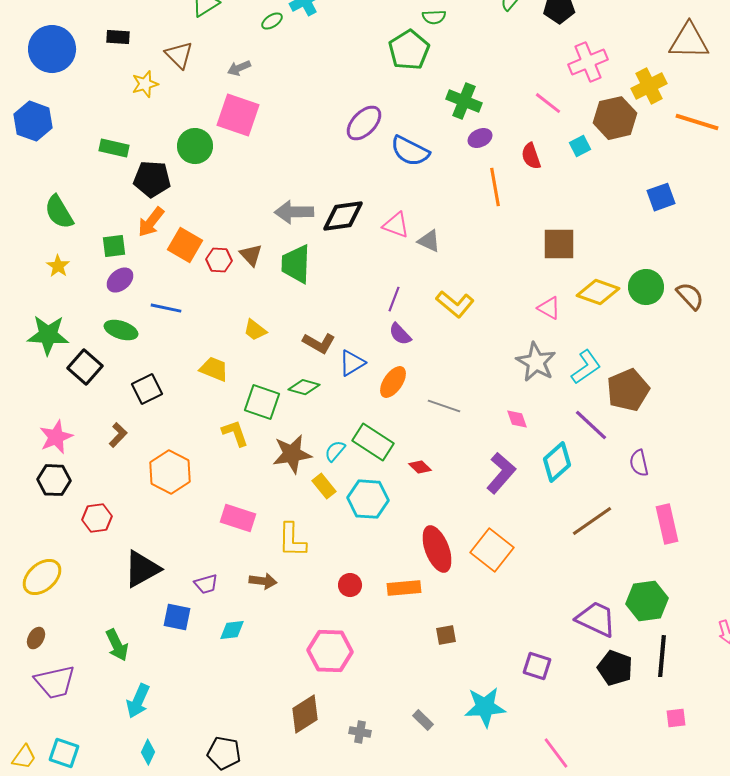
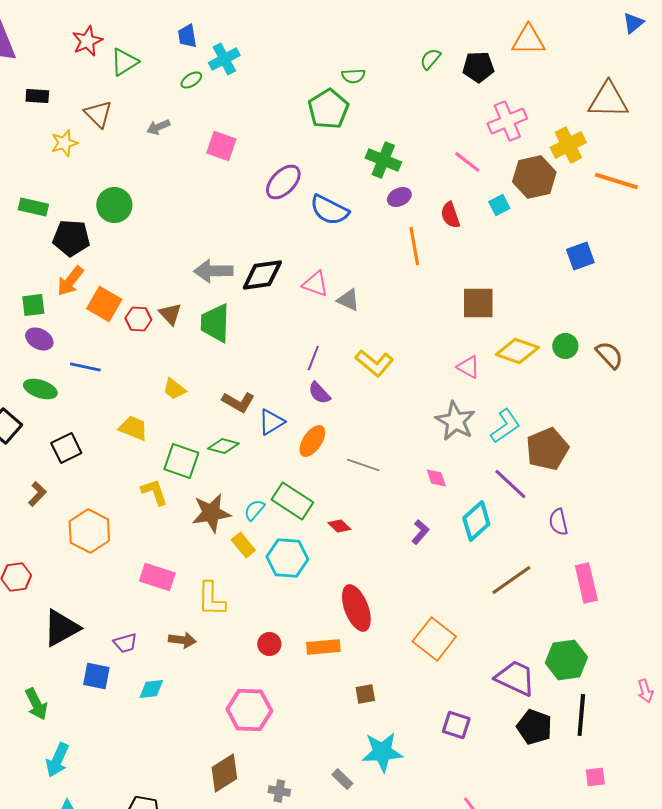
pink square: (238, 115) -> (221, 146), moved, size x0.7
purple ellipse: (120, 280) -> (39, 339), turned 68
green circle: (646, 287) -> (565, 346), size x0.7
purple L-shape: (501, 473) -> (420, 532), size x0.6
orange square: (492, 550) -> (434, 639), moved
cyan star: (485, 707) -> (382, 752), moved

